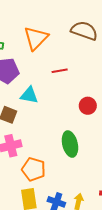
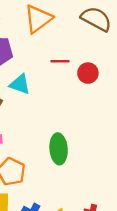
red circle: (88, 106) -> (88, 73), moved

